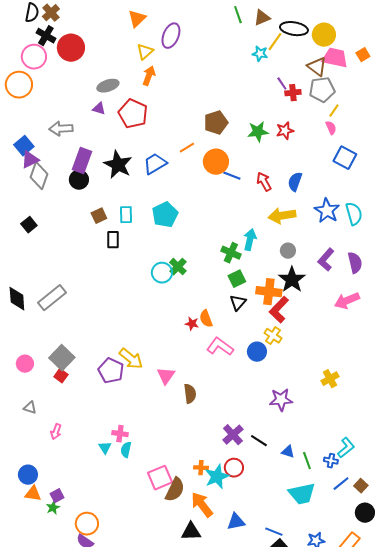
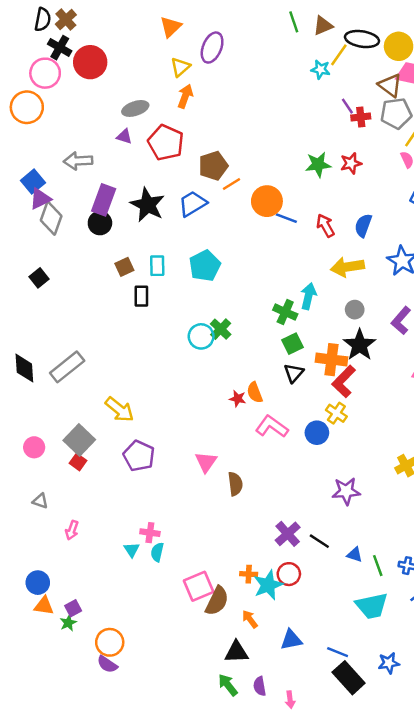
brown pentagon: (216, 123) -> (213, 166), moved
yellow arrow: (131, 359) -> (119, 410), moved
orange arrow: (202, 505) -> (250, 619), size x0.6

